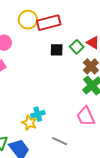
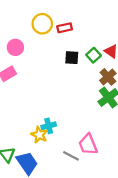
red rectangle: (49, 23) -> (65, 28), size x0.6
pink trapezoid: (86, 116) -> (88, 144), moved

